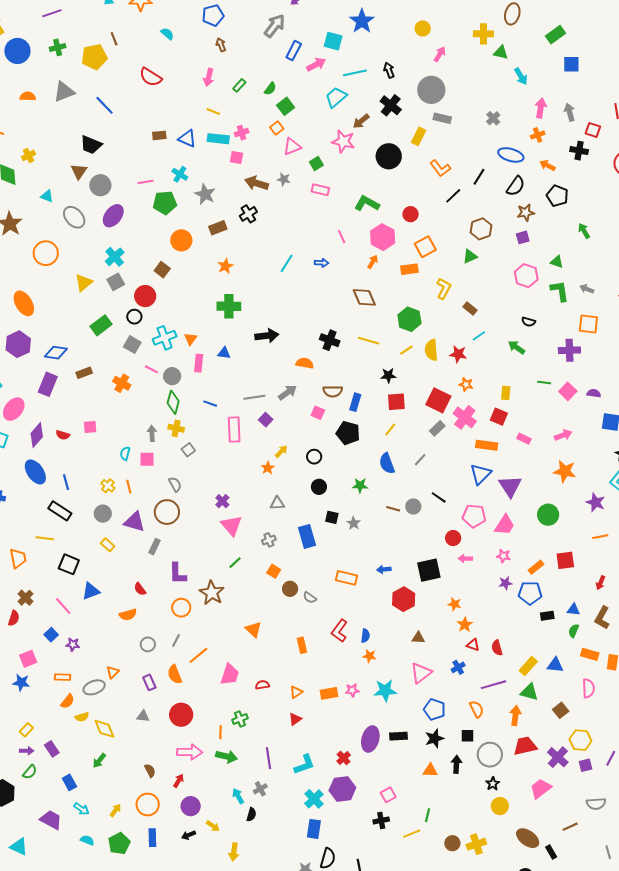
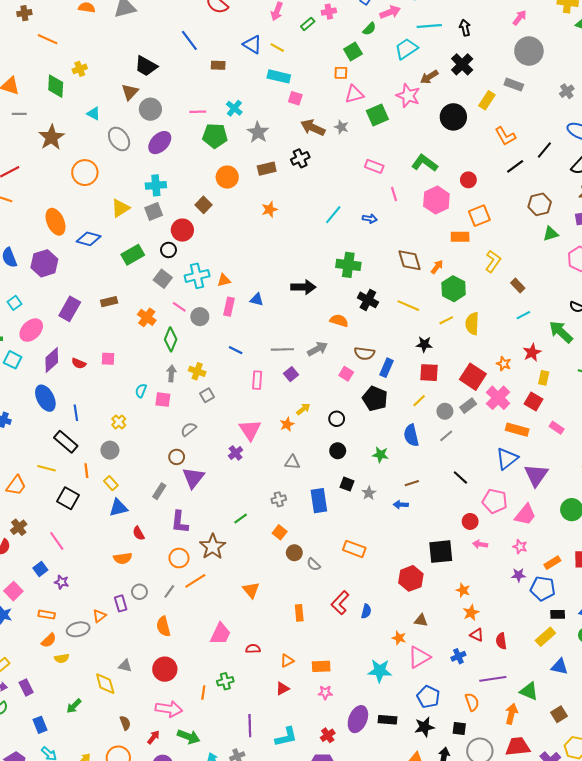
green semicircle: (270, 89) -> (369, 29), moved
gray circle: (431, 90) -> (529, 51), moved
blue line: (104, 105) -> (189, 40), moved
orange square: (277, 128) -> (341, 73), turned 32
pink cross: (242, 133) -> (329, 12), moved
blue triangle: (187, 139) -> (252, 44), moved
green square: (316, 164) -> (377, 115), size x1.5
pink rectangle: (320, 190) -> (374, 166), moved
green triangle: (470, 256) -> (551, 234), moved
cyan cross: (115, 257) -> (156, 185), turned 30
orange arrow: (373, 262) -> (437, 267), moved
green cross: (229, 306) -> (348, 265), moved
orange triangle: (191, 339) -> (224, 280), turned 32
green arrow: (516, 347) -> (561, 332), size x1.4
blue diamond: (56, 353) -> (89, 239), moved
red star: (458, 354) -> (532, 353), moved, turned 30
green diamond: (173, 402) -> (171, 339), moved
pink rectangle: (234, 430) -> (257, 380), size x0.7
gray semicircle: (175, 484) -> (189, 429), turned -105
orange line: (129, 487) -> (86, 471), moved
gray circle: (413, 506) -> (445, 411), moved
brown line: (393, 509) -> (412, 483), turned -40
brown circle: (167, 512) -> (177, 457), size x0.6
purple triangle: (134, 522) -> (193, 478), moved, turned 45
pink triangle: (231, 526) -> (250, 430), moved
orange trapezoid: (18, 558) -> (16, 485), turned 40
blue arrow: (384, 569) -> (401, 505), moved
blue triangle: (91, 591) -> (118, 508), moved
orange line: (198, 655) -> (195, 581), moved
orange star: (370, 656) -> (399, 638), moved
pink square: (28, 659) -> (13, 591), turned -30
yellow rectangle: (528, 666) -> (545, 637), moved
purple rectangle: (149, 682) -> (121, 603), moved
pink star: (352, 690) -> (325, 692), moved
yellow diamond: (105, 729) -> (105, 684), moved
green arrow: (227, 756) -> (189, 737), moved

